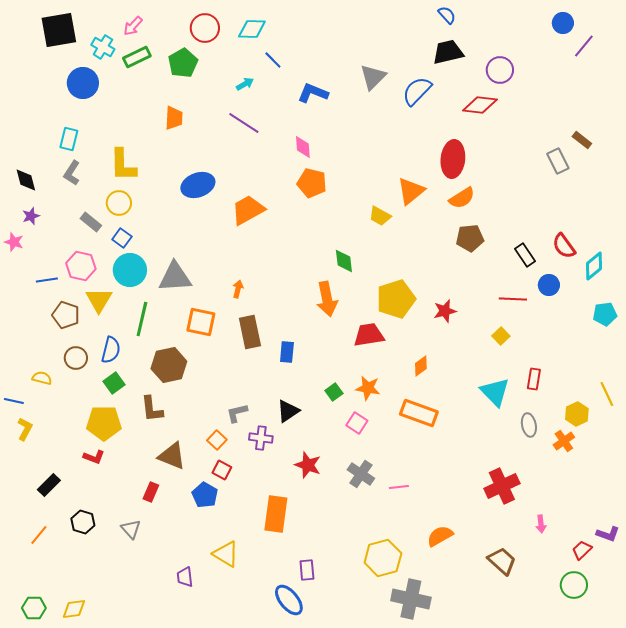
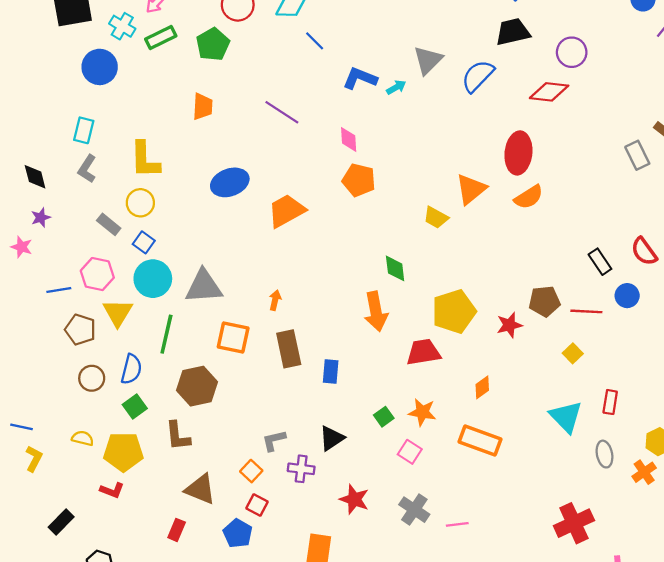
cyan arrow: (245, 84) -> (396, 87), moved
brown pentagon: (470, 238) -> (544, 301), moved
yellow semicircle: (42, 378) -> (83, 438), moved

